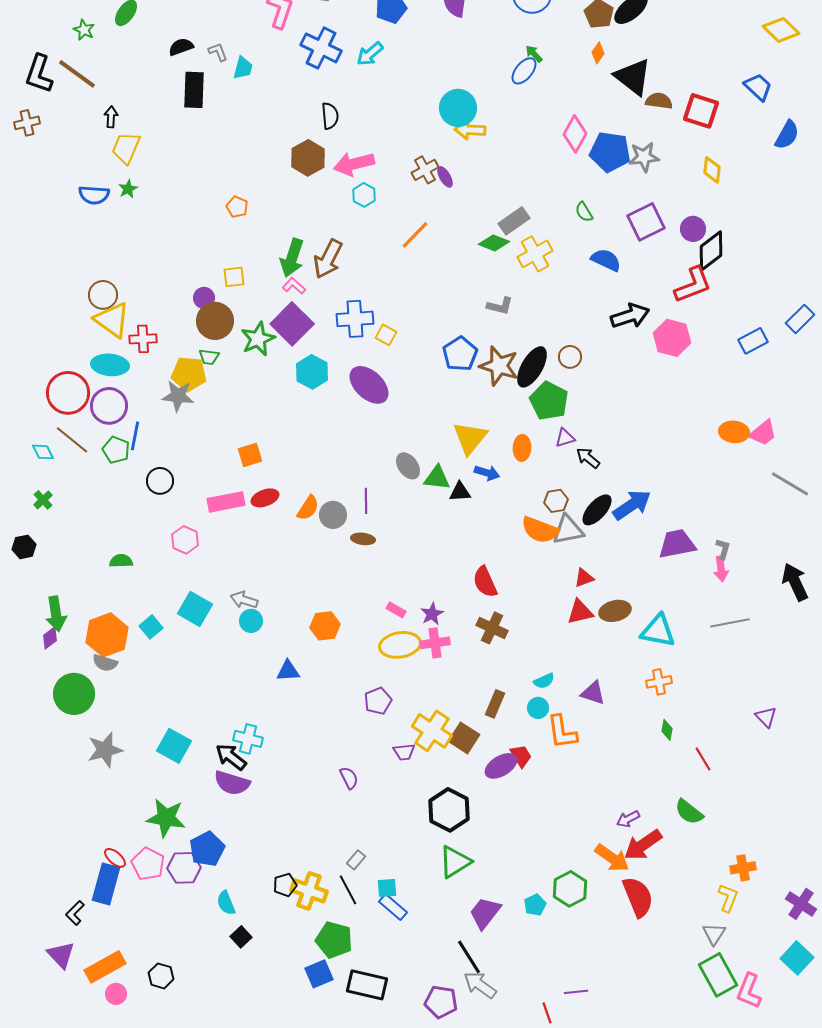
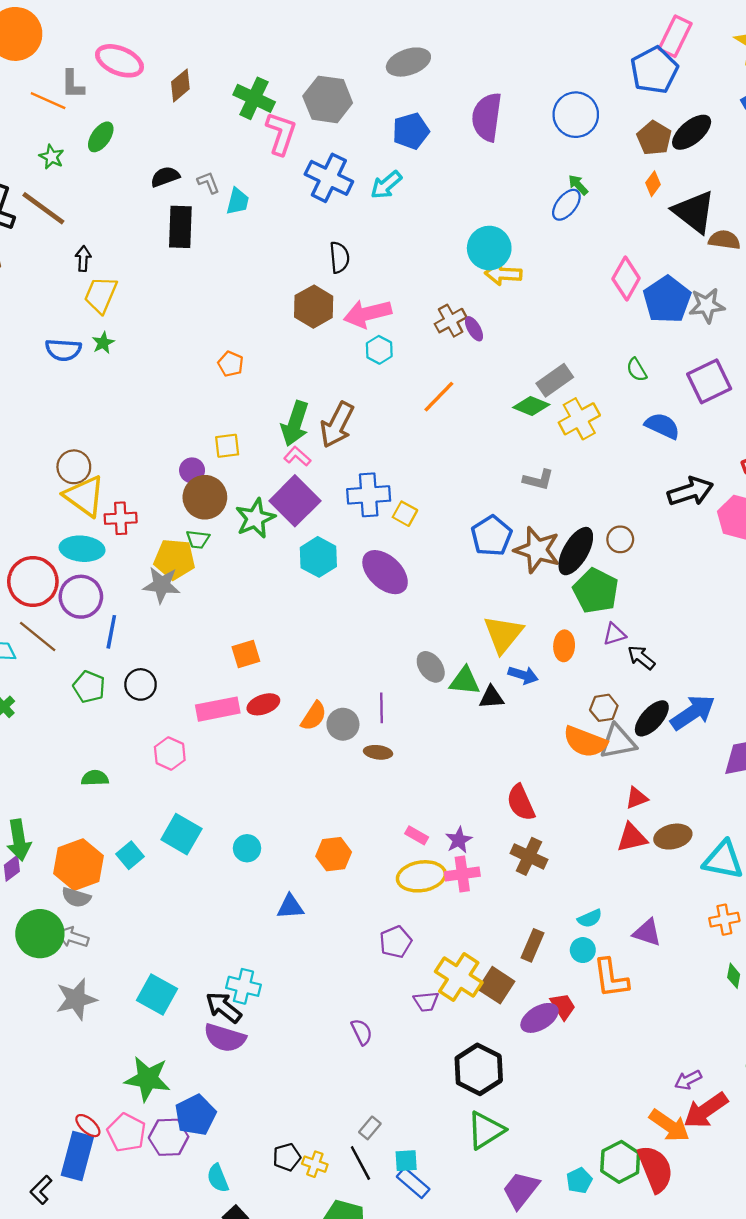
blue pentagon: (610, 152) -> (667, 300), turned 30
green pentagon: (116, 450) -> (89, 687), moved
gray arrow: (244, 600) -> (73, 937), moved
yellow cross: (309, 891) -> (315, 1164), size x0.6
red semicircle: (638, 897) -> (655, 1169), moved

